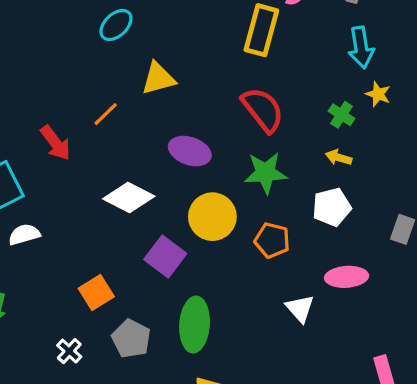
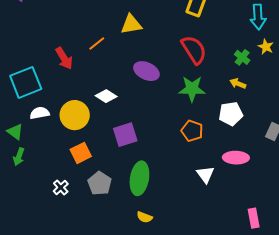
white diamond: (129, 197) -> (106, 96), size x0.7
yellow circle: (212, 217) -> (75, 115), moved
purple square: (165, 257) -> (125, 135), turned 30

